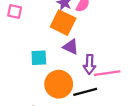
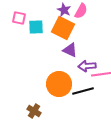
cyan square: (39, 58) -> (36, 27), moved
purple arrow: (90, 64) -> (87, 66), turned 84

